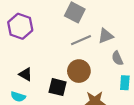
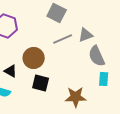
gray semicircle: (117, 58) -> (97, 56), size x1.5
brown circle: (79, 71) -> (34, 58), moved

